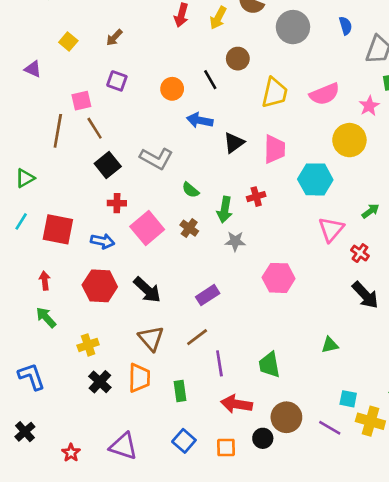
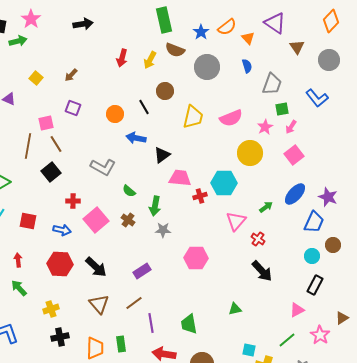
pink trapezoid: (275, 149) -> (180, 178), moved, turned -85
black square: (108, 165) -> (51, 172), moved
red cross: (256, 197) -> (200, 196), moved
red square: (58, 229) -> (28, 221), size x0.7
orange trapezoid: (139, 378) -> (95, 348), moved
black cross: (100, 382) -> (60, 337), turned 36

